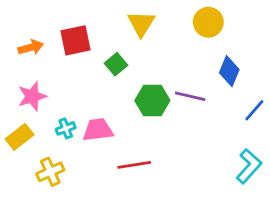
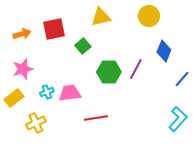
yellow triangle: (141, 24) -> (101, 17), turned 45
purple line: (190, 96) -> (136, 69), turned -75

